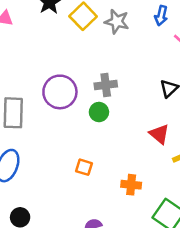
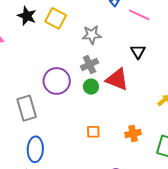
gray star: (117, 22) -> (92, 35), moved
red triangle: (159, 134) -> (117, 79), moved, size x1.4

